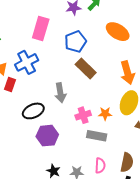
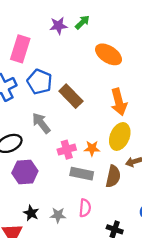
blue pentagon: (75, 42) -> (40, 82), moved, turned -30
gray arrow: (60, 93) -> (41, 123), turned 150
brown semicircle: (127, 162) -> (113, 176), moved

